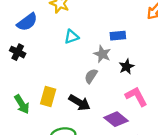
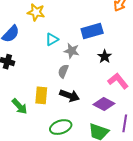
blue rectangle: (118, 36) -> (92, 31), size x1.5
gray star: (102, 54) -> (72, 51), moved
gray semicircle: (91, 76) -> (63, 71), moved

